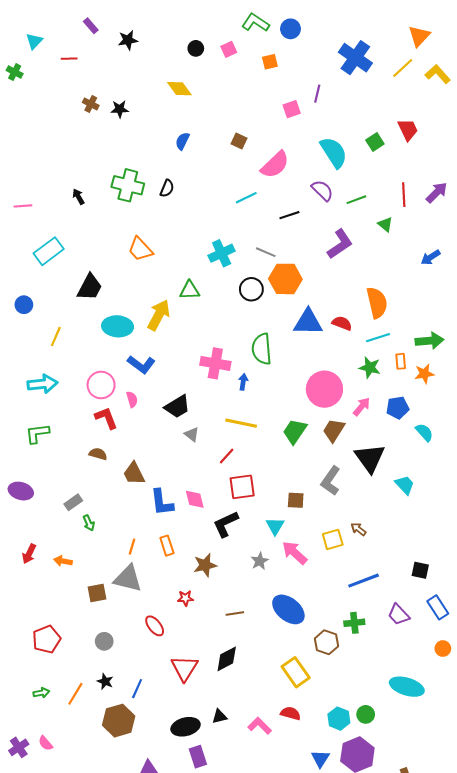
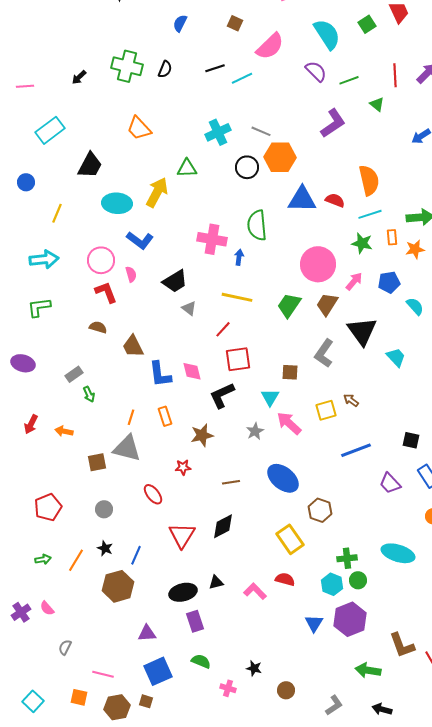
black arrow: (78, 197) -> (79, 77), turned -105
black line: (289, 215) -> (215, 68), moved
green cross: (354, 623) -> (347, 558), moved

